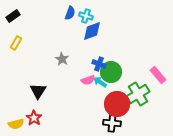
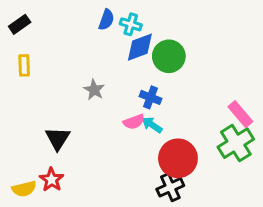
yellow rectangle: (16, 43) -> (24, 65), turned -32
green circle: (111, 72) -> (169, 56), moved
green cross: (138, 94) -> (236, 143), moved
black cross: (112, 123) -> (170, 187), turned -30

